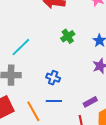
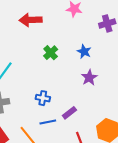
purple rectangle: (90, 102) -> (69, 113), moved

